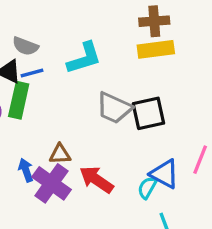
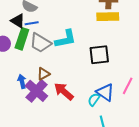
cyan L-shape: (84, 58) -> (65, 39), moved
gray trapezoid: (114, 108) -> (40, 43), moved
brown triangle: (60, 154) -> (43, 74), turned -32

